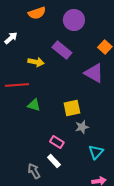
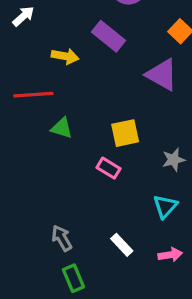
gray star: (82, 127) -> (174, 160), moved
pink rectangle: (57, 142) -> (108, 168), moved
white rectangle: (54, 161) -> (122, 245), moved

